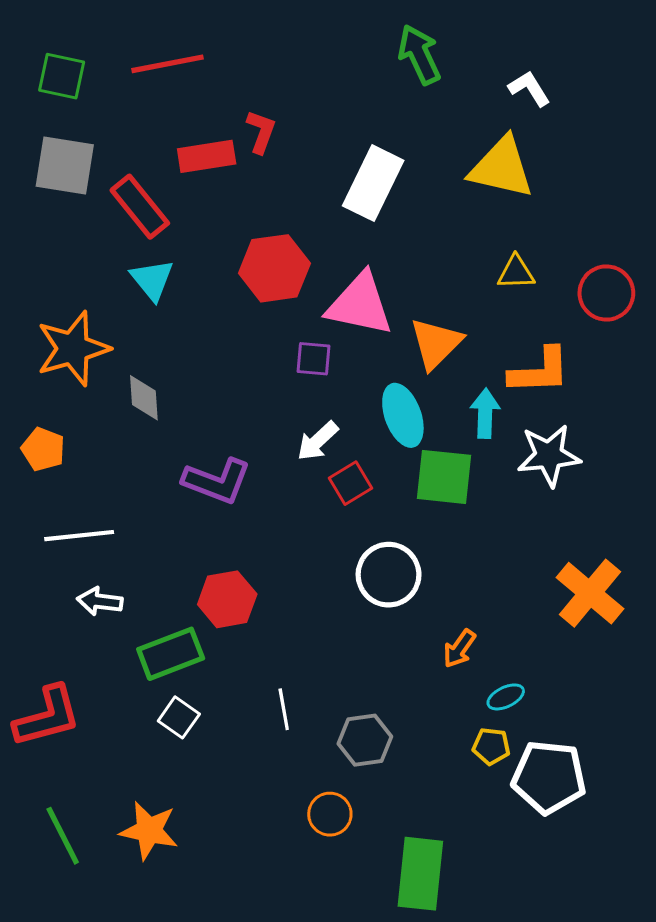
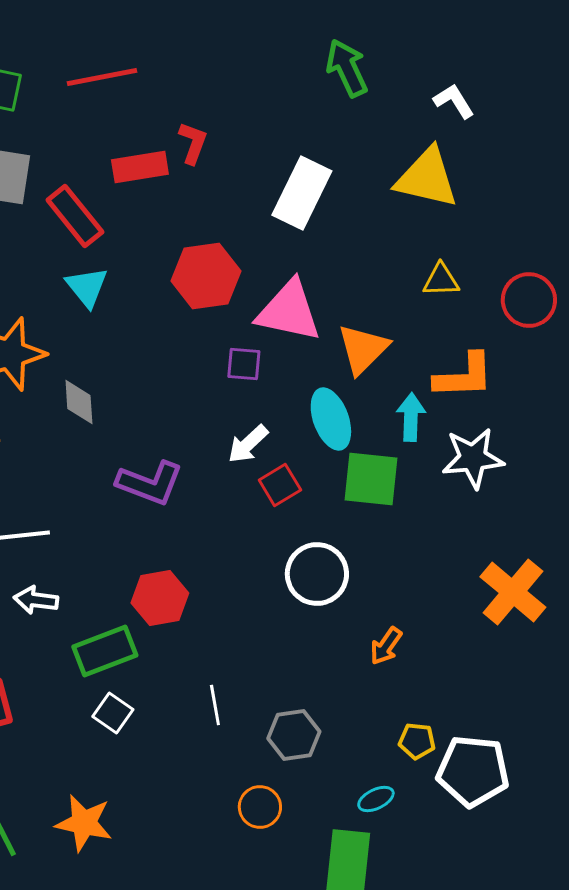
cyan ellipse: (506, 697) -> (376, 799), moved

